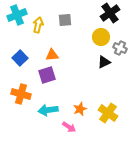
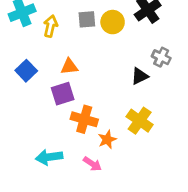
yellow circle: (101, 37) -> (113, 22), moved
orange cross: (21, 94) -> (84, 119), moved
cyan arrow: (48, 110) -> (49, 157), moved
yellow cross: (108, 113) -> (140, 121), moved

